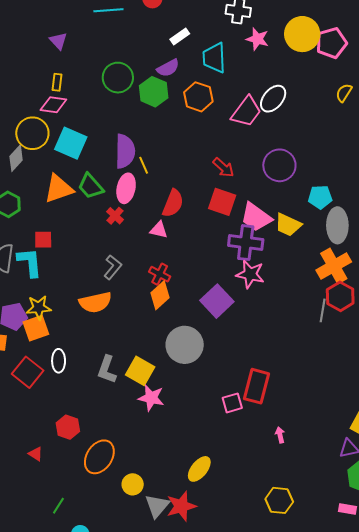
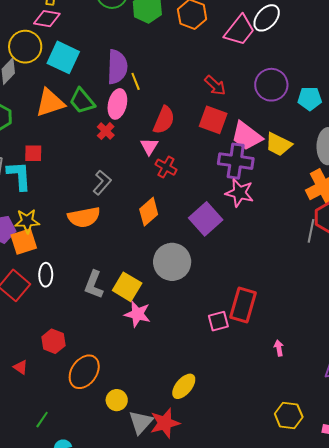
cyan pentagon: (320, 197) -> (310, 99), moved
pink triangle: (159, 230) -> (149, 146), turned 48
red cross: (160, 274) -> (166, 167), moved
pink arrow: (280, 435) -> (279, 348), moved
yellow hexagon: (279, 500) -> (289, 415), moved

